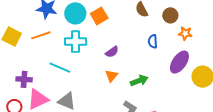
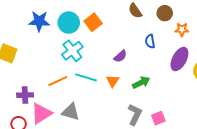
orange line: (41, 35) -> (58, 81), moved
cyan cross: (76, 42) -> (72, 51), turned -30
purple semicircle: (112, 52) -> (120, 56), moved
cyan line: (60, 68) -> (86, 77), moved

